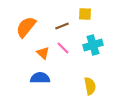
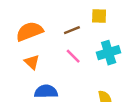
orange semicircle: (26, 27) -> (30, 31), turned 30
orange triangle: (43, 53) -> (32, 62), moved

